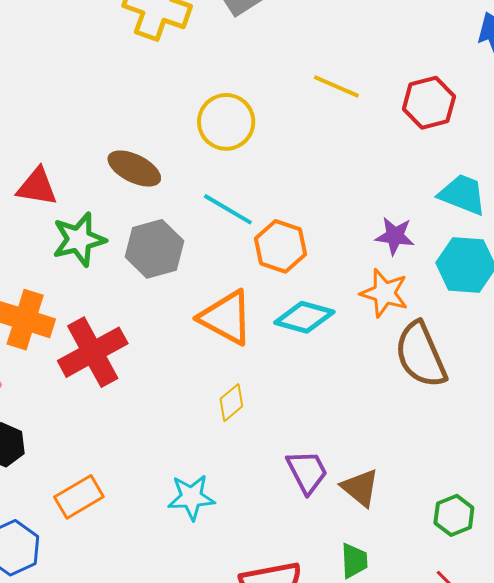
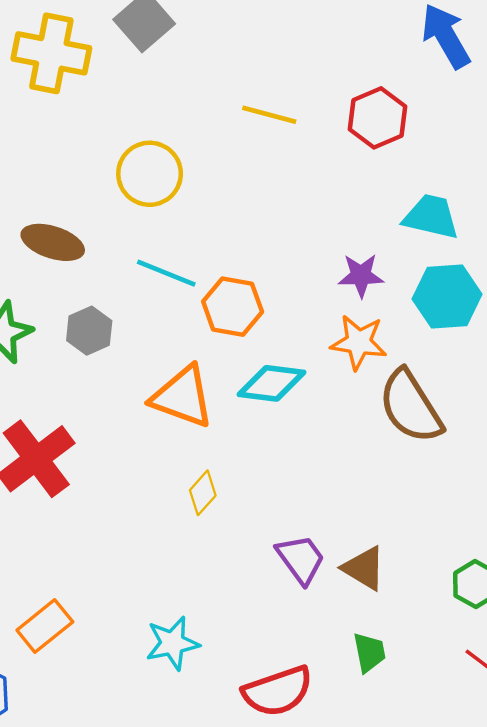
gray hexagon: (154, 249) -> (89, 331), size x0.7
cyan star: (191, 497) -> (172, 643), moved

